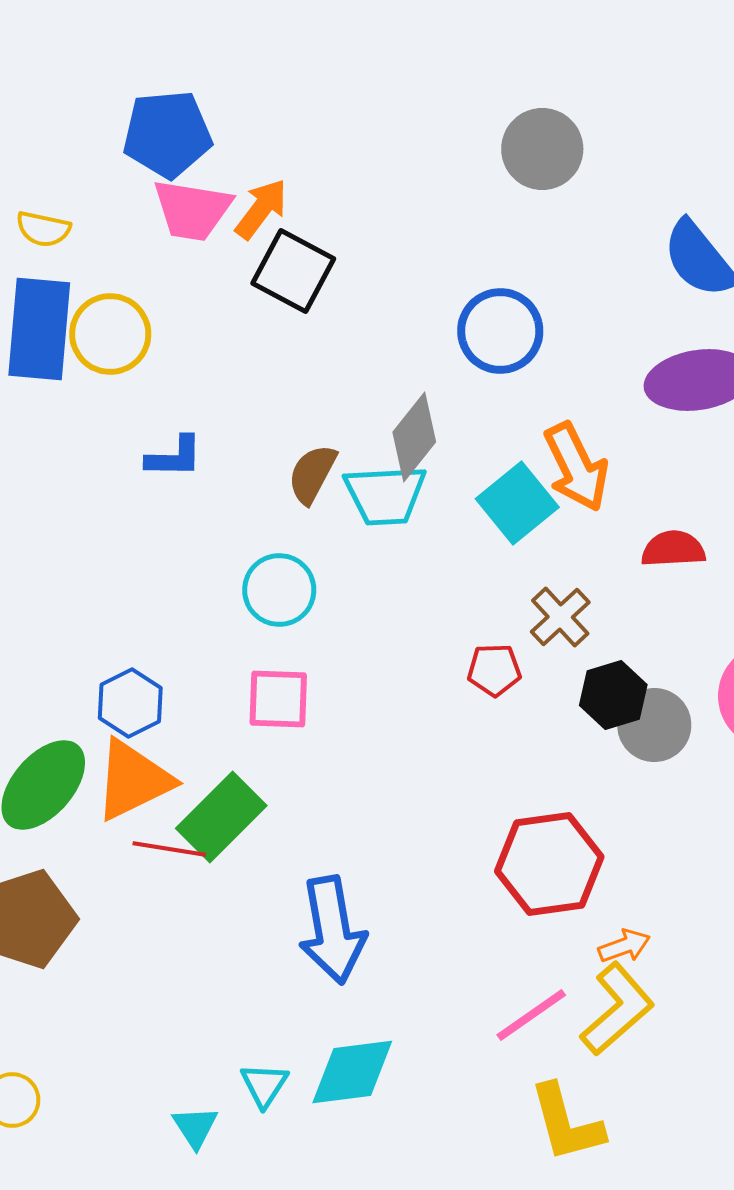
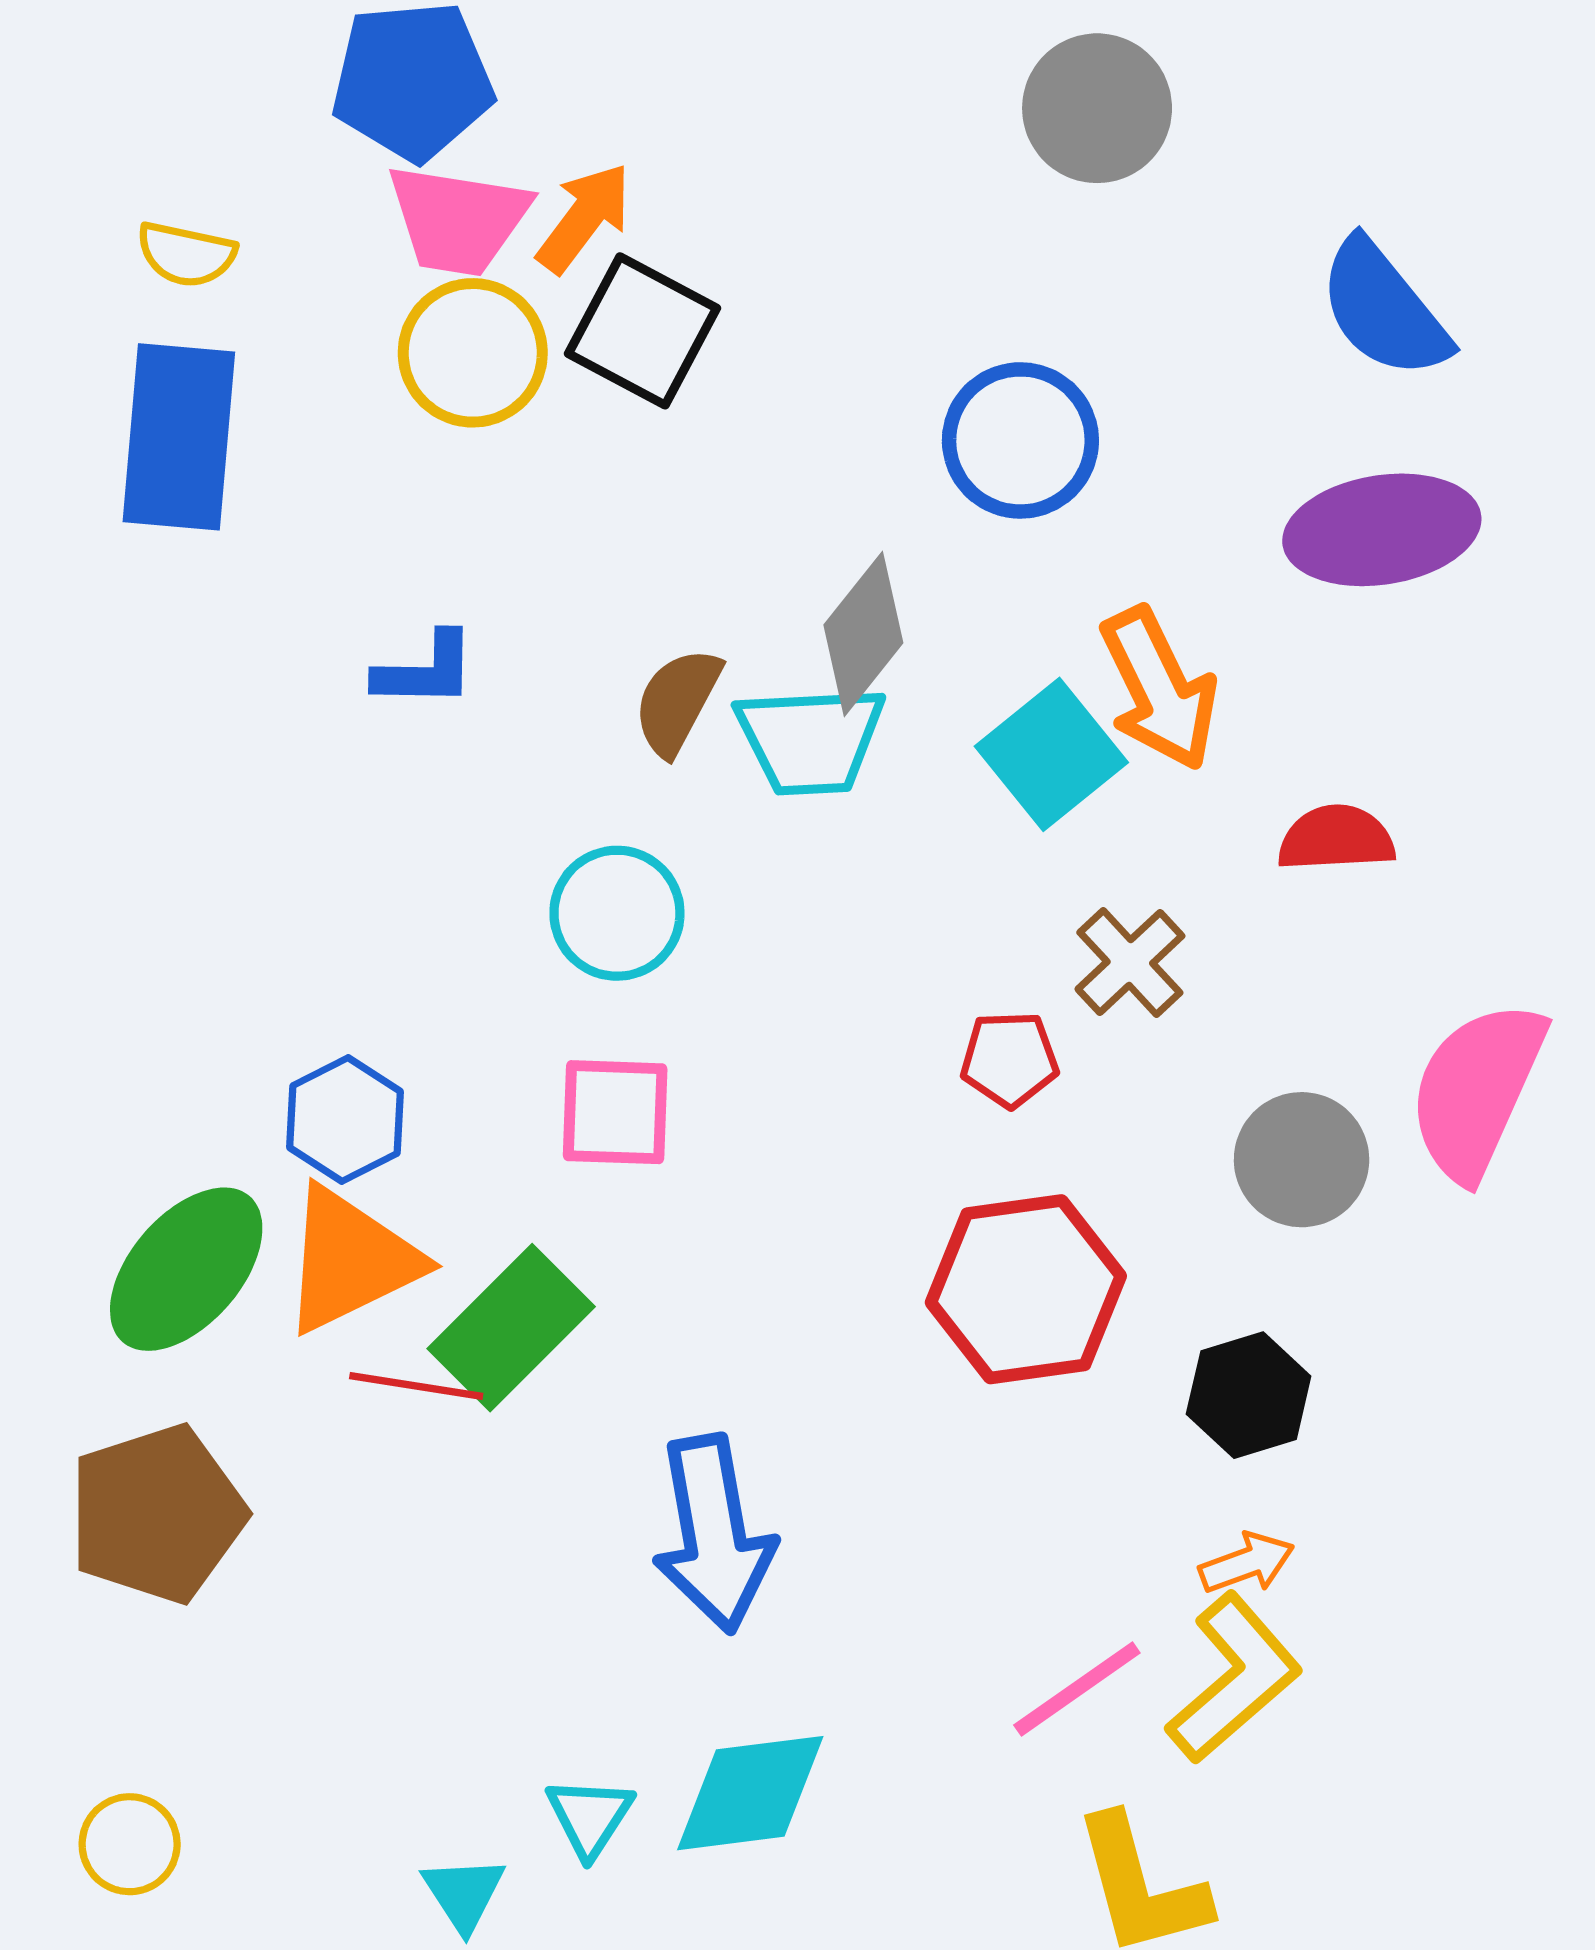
yellow circle: (110, 334) -> (473, 353), moved
black hexagon: (613, 695) -> (1249, 1395), moved
red hexagon: (549, 864) -> (1026, 1289), moved

